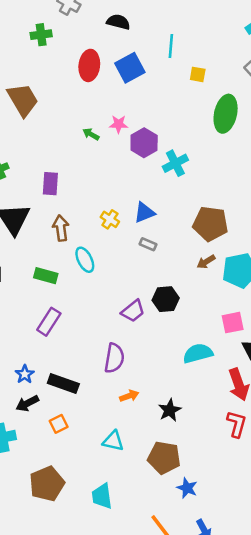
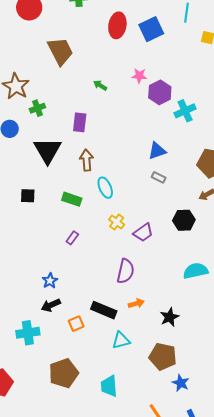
green arrow: (91, 134) -> (100, 85), moved
yellow cross: (110, 219) -> (117, 222), moved
black hexagon: (166, 299) -> (184, 220), moved
purple rectangle: (49, 322) -> (72, 238), size x0.6
black rectangle: (63, 383) -> (104, 310), moved
cyan triangle: (113, 441) -> (121, 340), turned -30

